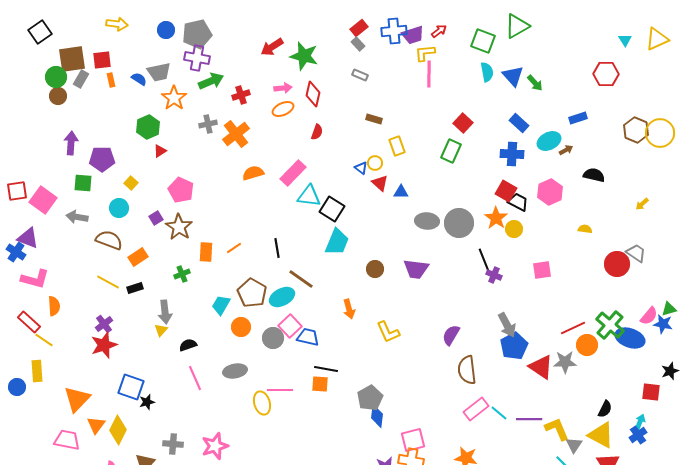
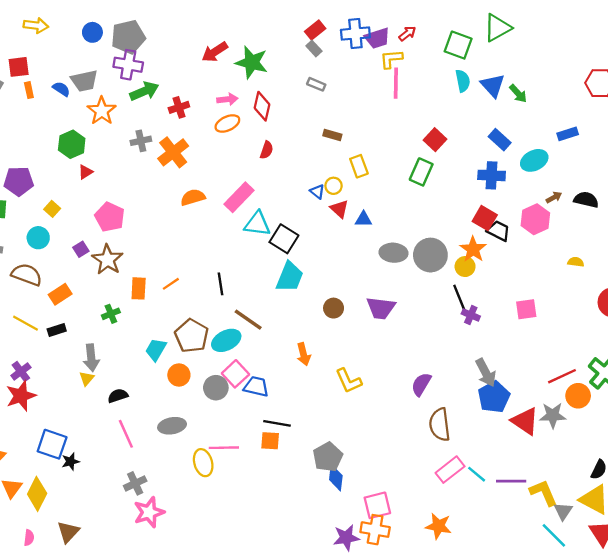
brown arrow: (566, 150) -> (554, 197), moved
yellow circle: (514, 229) -> (465, 267), moved
gray cross: (173, 444) -> (135, 483), moved, turned -30

